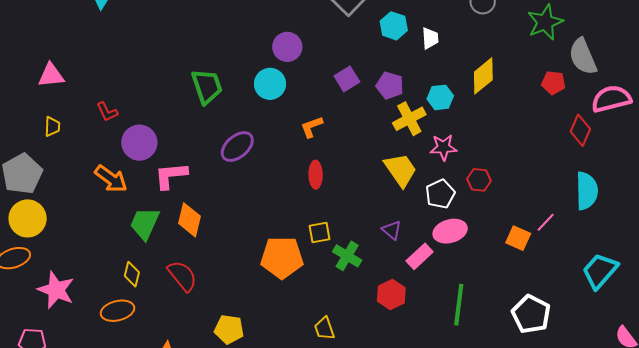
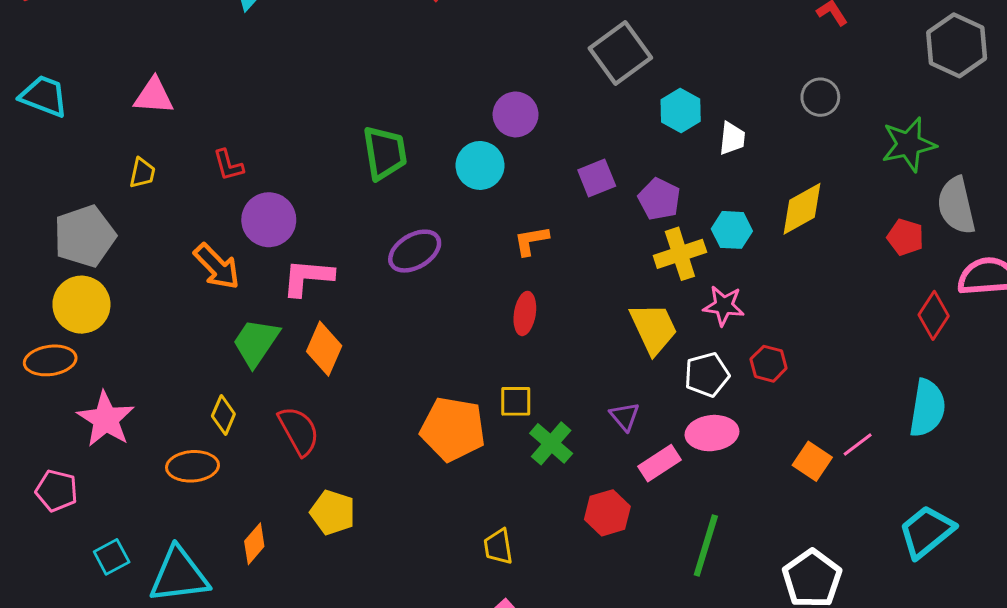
yellow pentagon: (229, 329) -> (333, 512), moved

